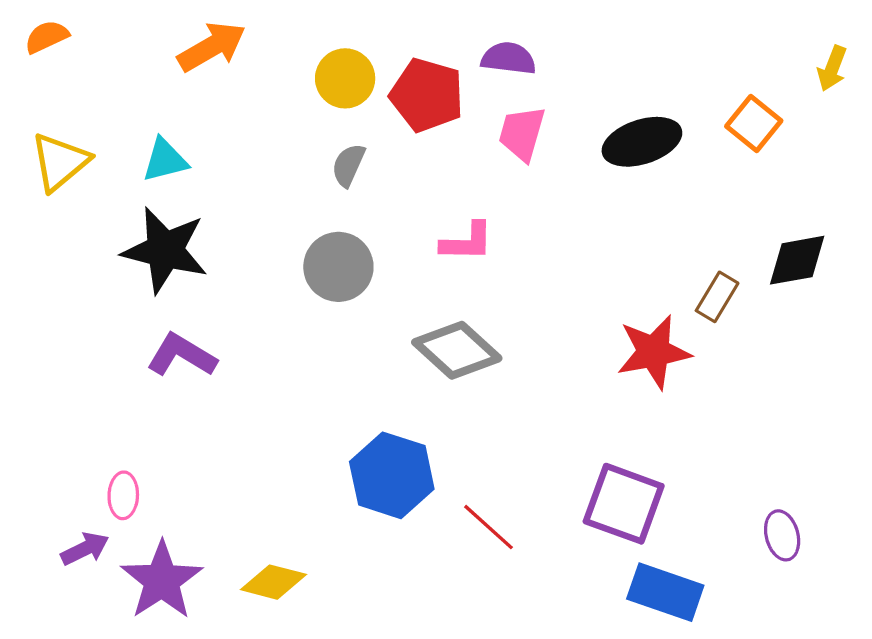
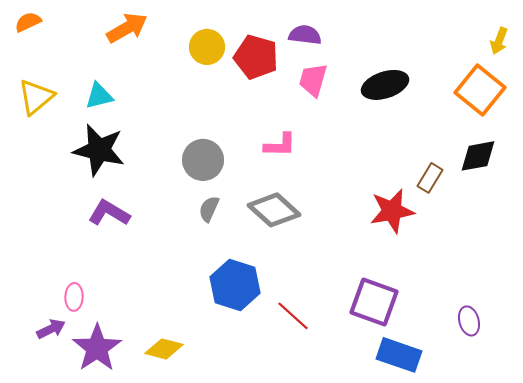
orange square: (754, 123) -> (480, 90), moved, size x1.5
gray semicircle: (348, 165) -> (209, 209), moved

